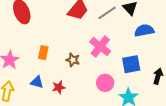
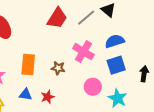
blue semicircle: (144, 30) -> (115, 41), moved
orange rectangle: (43, 53) -> (28, 65), size x1.5

